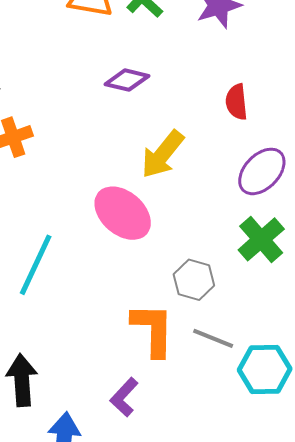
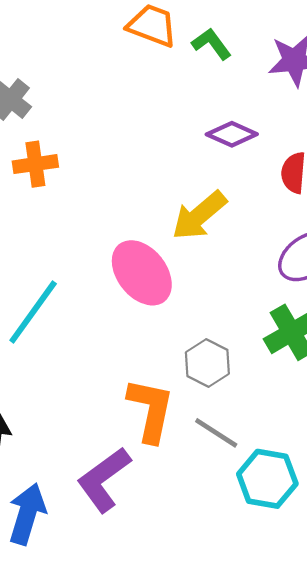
purple diamond: (127, 80) -> (232, 134), moved
purple L-shape: (124, 397) -> (104, 480), size x1.5

